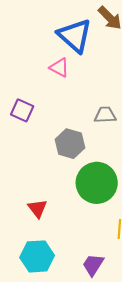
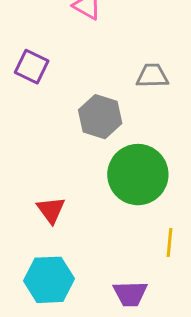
purple trapezoid: (93, 265) -> (130, 294), turned -125

